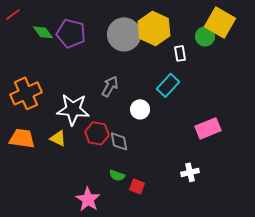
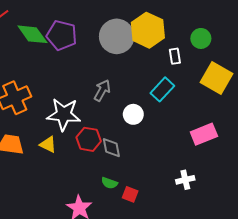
yellow square: (220, 22) -> (216, 78), moved
green diamond: (43, 32) -> (32, 34), size x1.4

